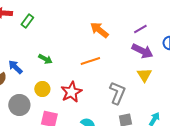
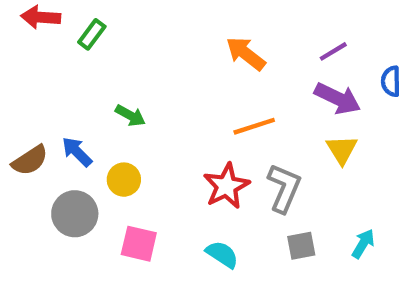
orange line: (90, 61) -> (254, 126), moved
blue arrow: (15, 67) -> (77, 152), moved
red star: (71, 92) -> (226, 186), moved

